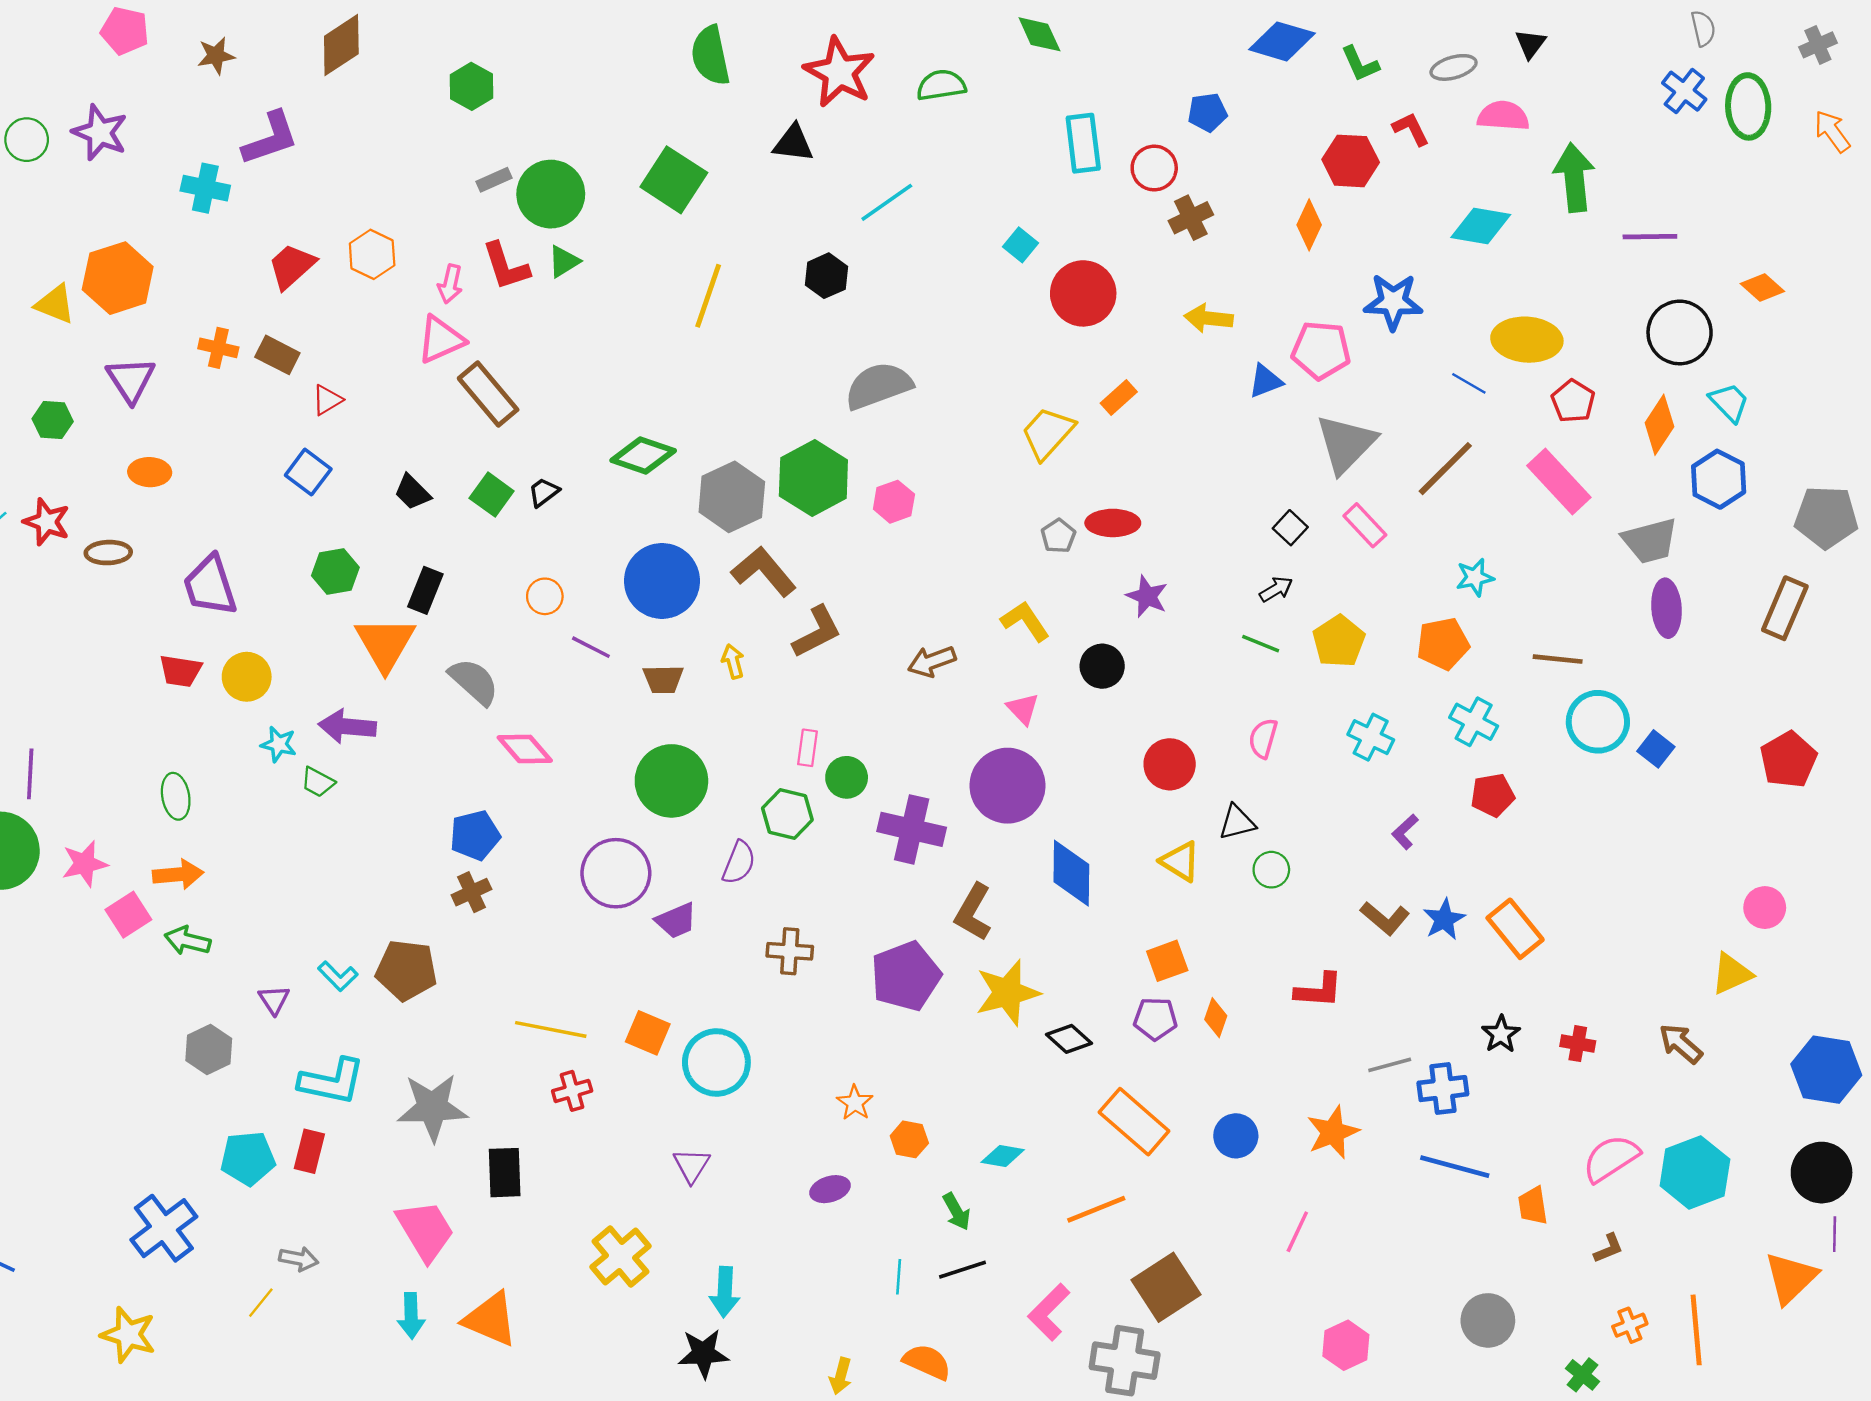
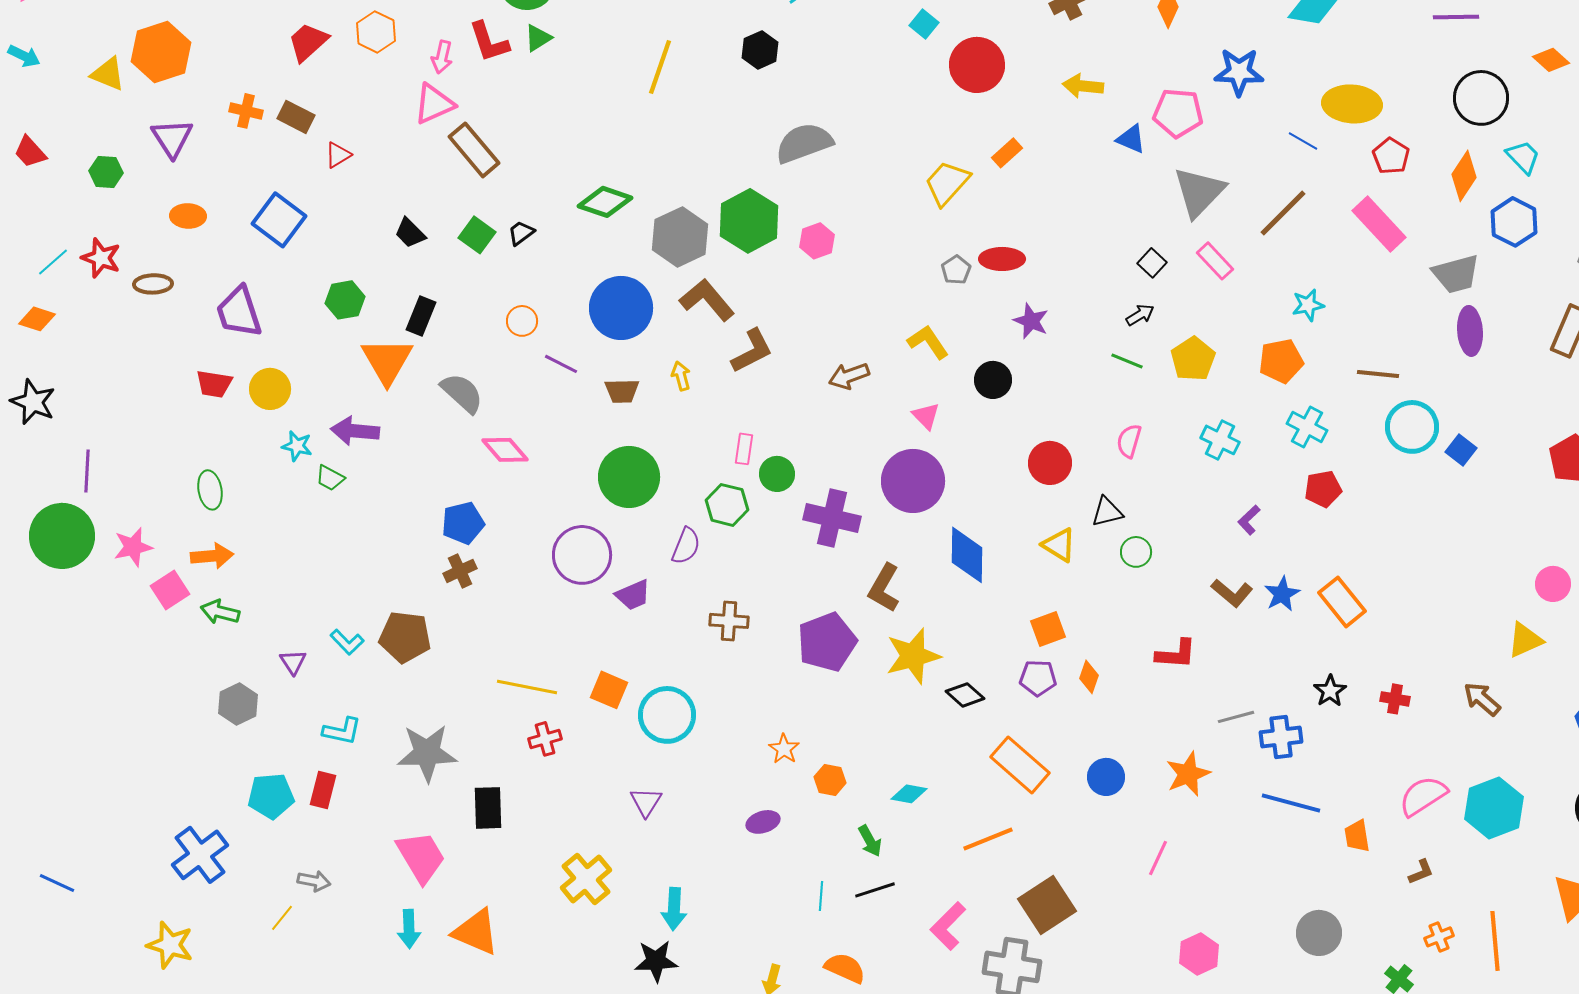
blue triangle: (1265, 381) -> (1131, 139), turned 44
blue square: (308, 472) -> (279, 220), moved, size x1.4
cyan L-shape: (332, 1081) -> (342, 731), size x0.7

